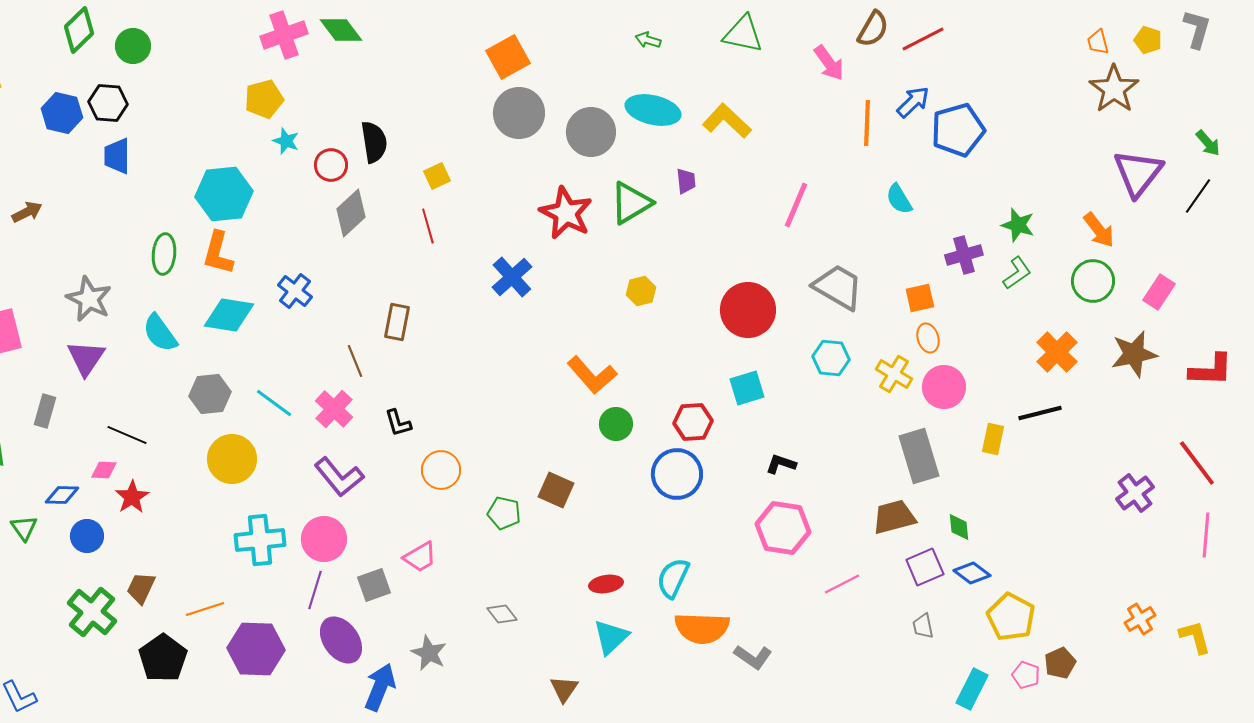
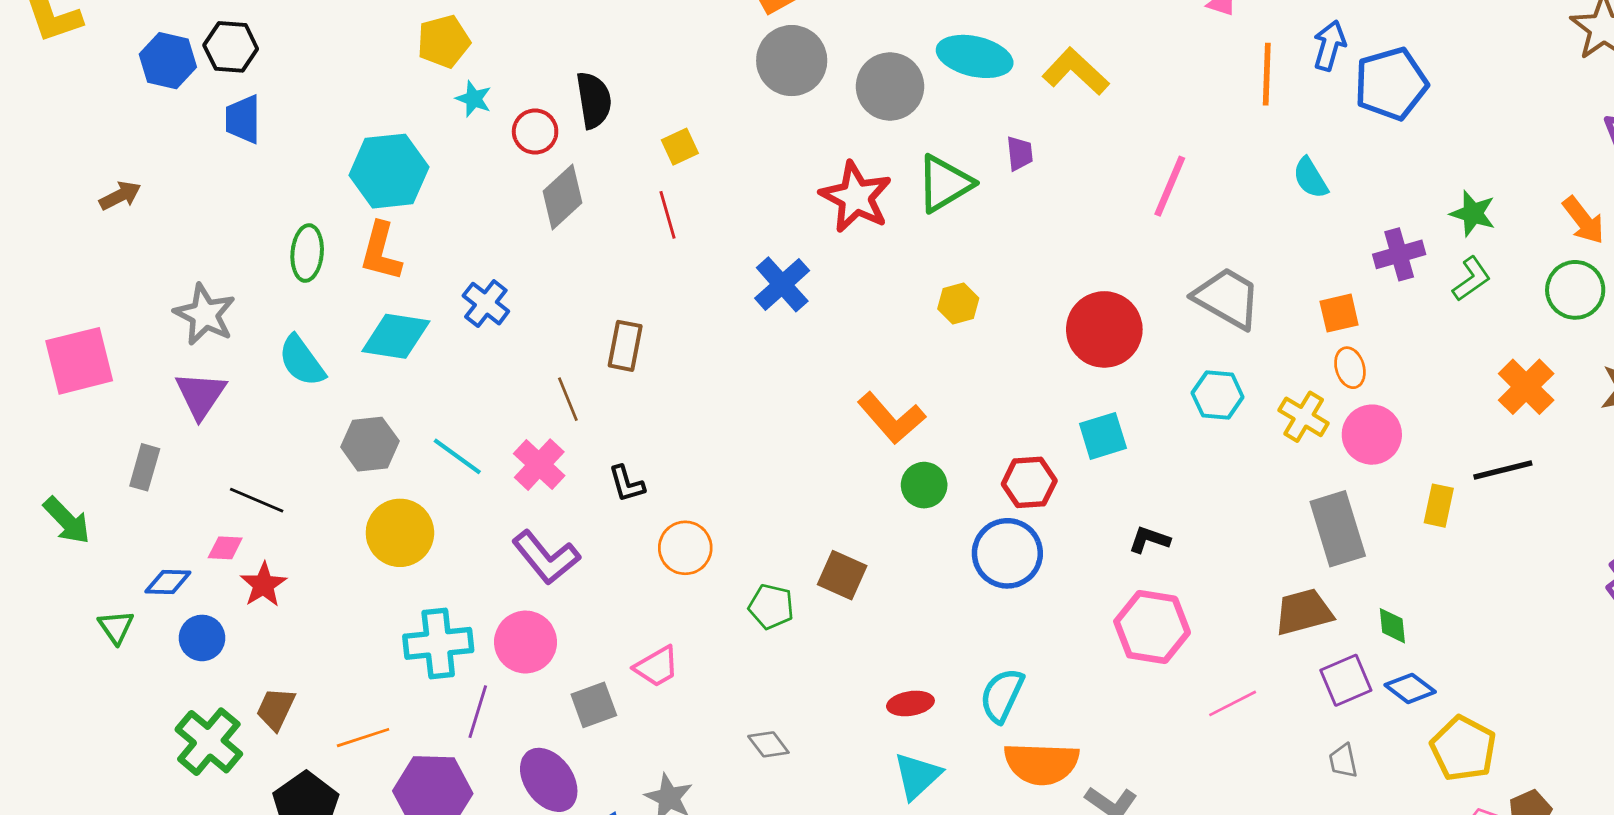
blue arrow: (913, 102) -> (1330, 46), turned -30
purple line: (315, 590) -> (478, 712), moved

